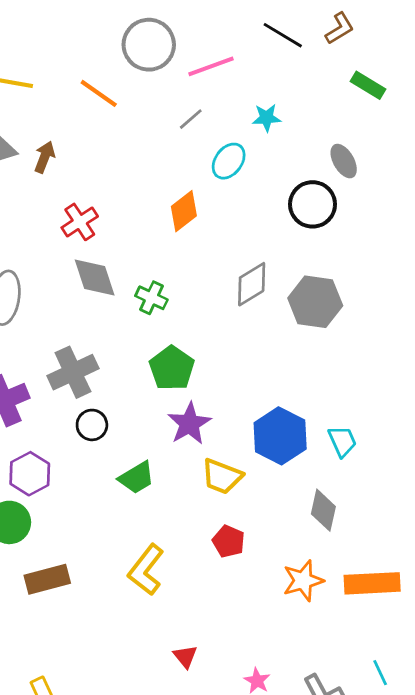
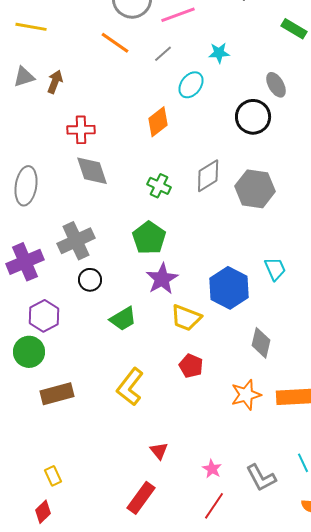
orange line: (99, 93) -> (115, 43), moved
red cross: (80, 222) -> (81, 130), turned 32
green cross: (151, 298) -> (159, 186), moved
cyan trapezoid: (342, 441) -> (275, 269), moved

